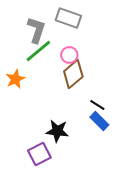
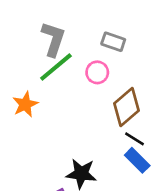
gray rectangle: (68, 18) -> (113, 42), moved, size x0.7
brown diamond: (73, 74) -> (127, 107), moved

